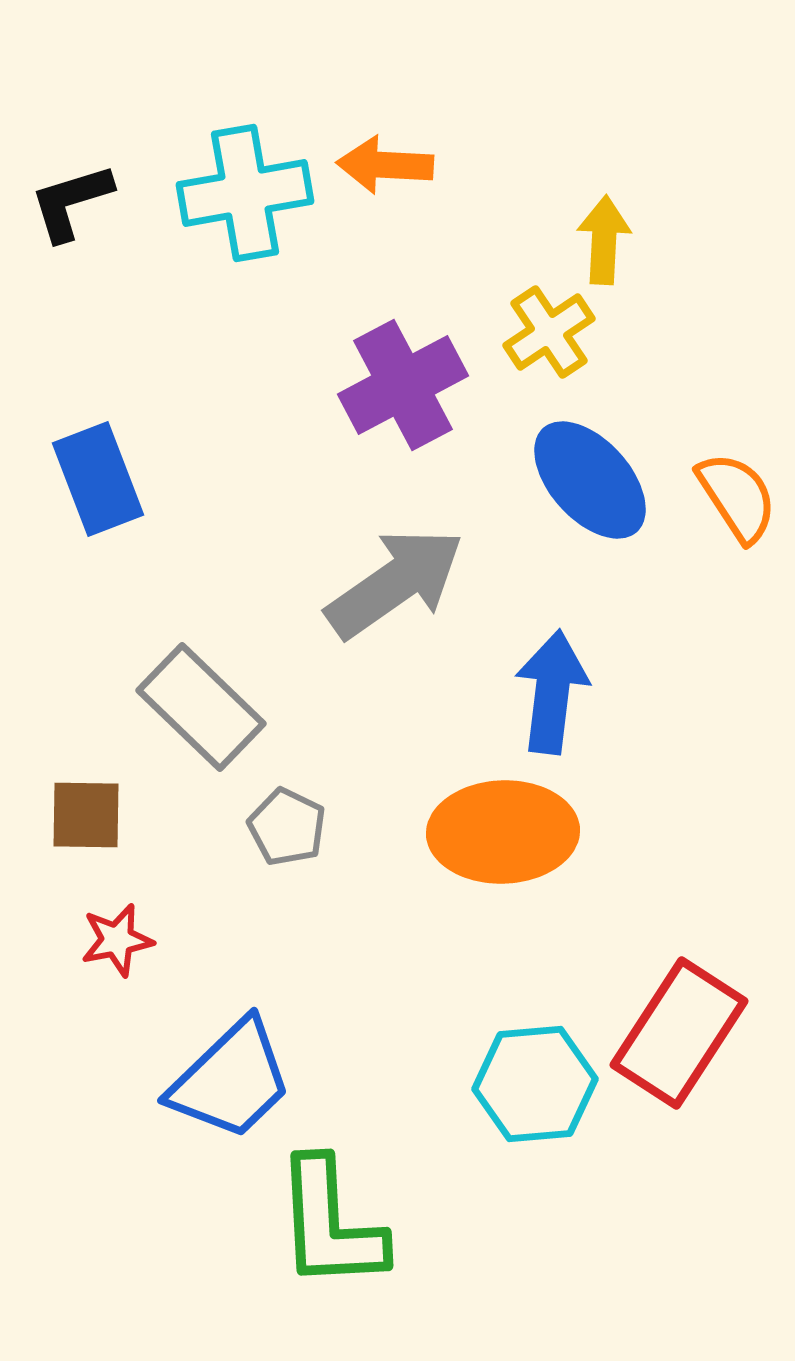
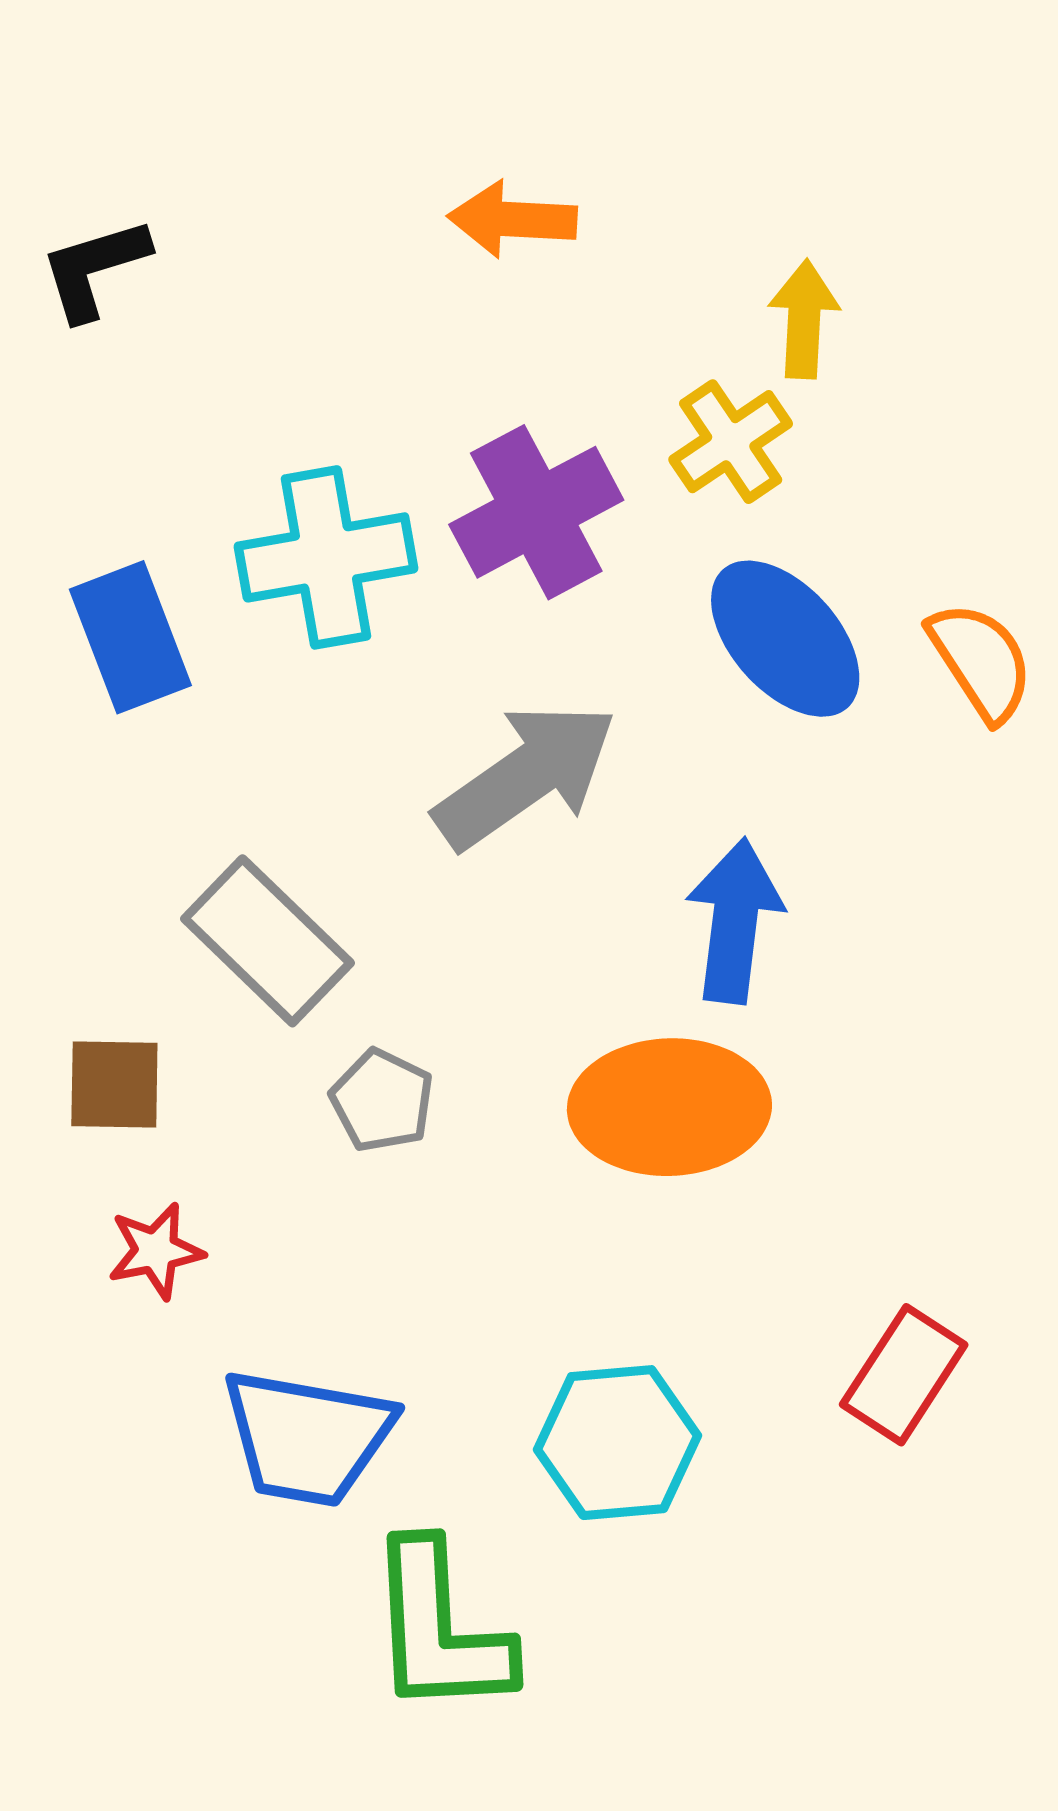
cyan cross: (245, 193) -> (326, 557), moved
red rectangle: (679, 1033) -> (904, 1375), size x0.7
blue trapezoid: (231, 1080) -> (307, 1437), turned 54
cyan hexagon: (535, 1084) -> (618, 1443), moved

